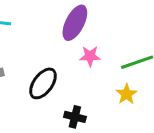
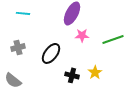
yellow star: (126, 94) -> (95, 72), moved

